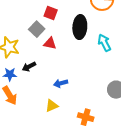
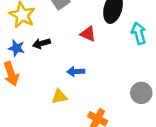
red triangle: (50, 43) -> (88, 34), moved

